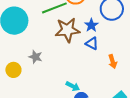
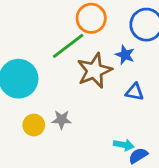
blue triangle: (92, 43) -> (135, 92), moved
yellow circle: (13, 70) -> (34, 125), moved

